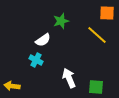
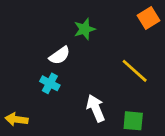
orange square: (107, 13) -> (148, 18), turned -35
yellow line: (97, 35) -> (135, 71), moved

